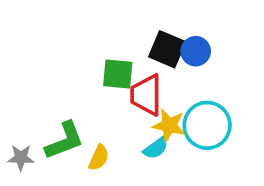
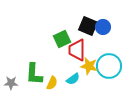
green square: (118, 74) -> (62, 39), turned -30
green L-shape: (65, 141) -> (34, 74), turned 115
cyan semicircle: (156, 148) -> (73, 79), moved

